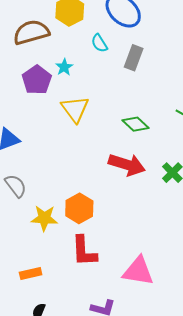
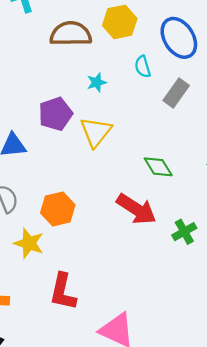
purple pentagon: (37, 80) -> (55, 114), moved
orange hexagon: (79, 208) -> (58, 209), moved

